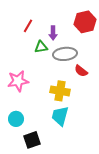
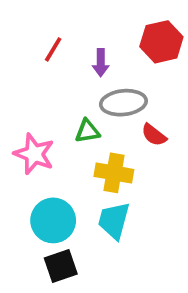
green triangle: (41, 47) -> (87, 131), moved
pink star: (18, 81) -> (34, 154), turned 30
cyan circle: (16, 119) -> (53, 220), moved, size x1.5

